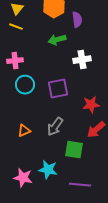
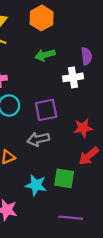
purple semicircle: (77, 20) -> (86, 56), moved
gray arrow: (55, 127) -> (38, 139), moved, turned 42
cyan star: (48, 170) -> (36, 185), moved

